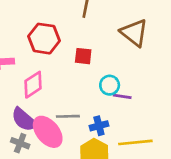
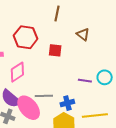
brown triangle: (134, 33) -> (83, 34), moved, size x0.6
cyan circle: (110, 85) -> (105, 77), moved

